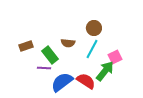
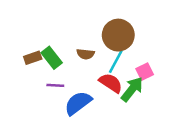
brown circle: (94, 28) -> (118, 35), size x1.6
green rectangle: (50, 55) -> (52, 58), moved
red semicircle: (86, 81) -> (111, 83), moved

